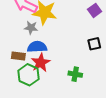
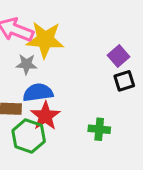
purple square: (95, 10) -> (119, 56), moved

